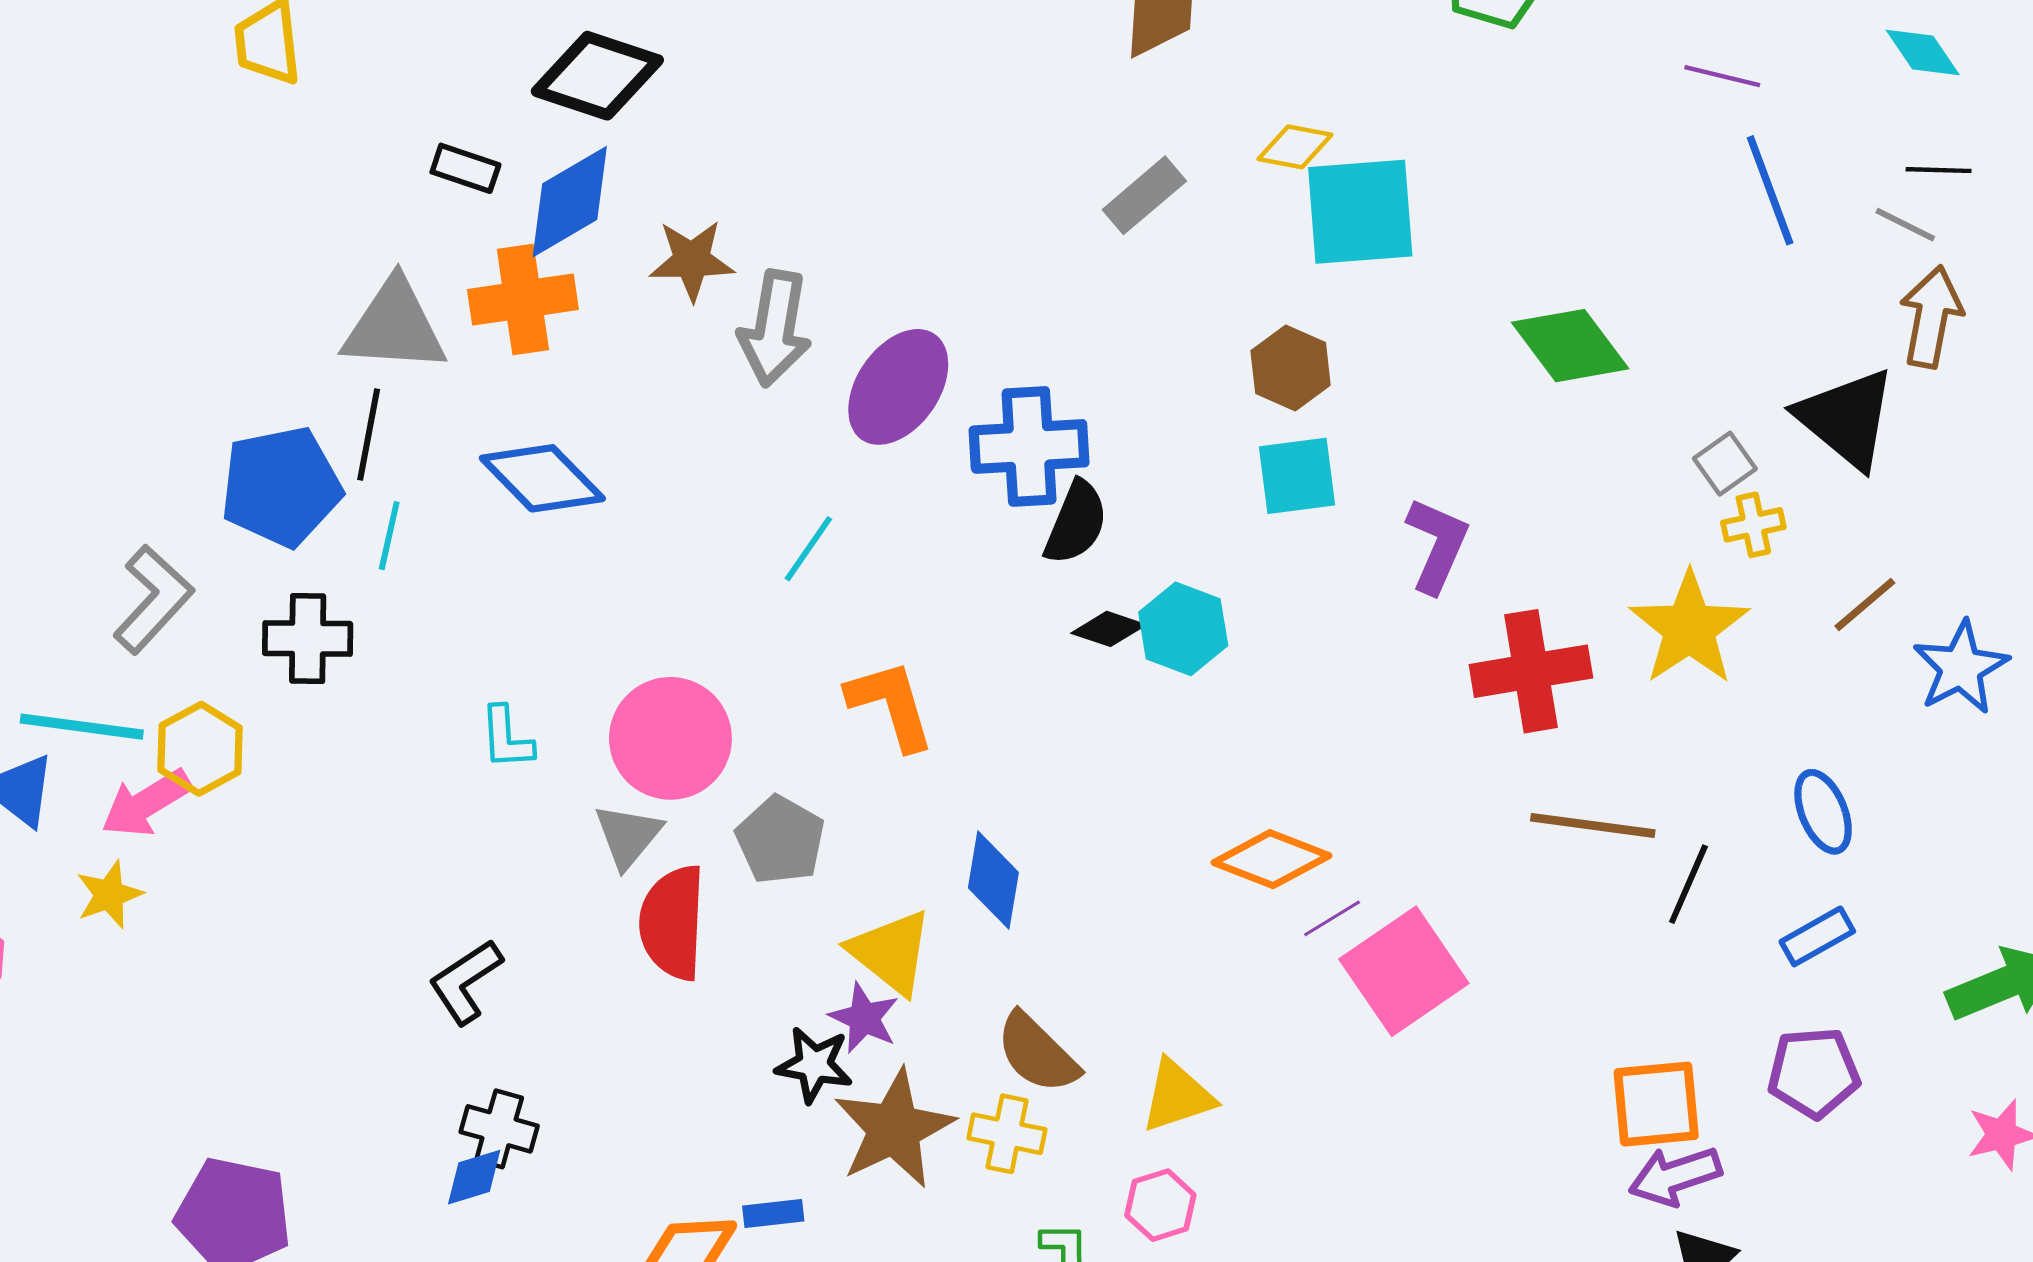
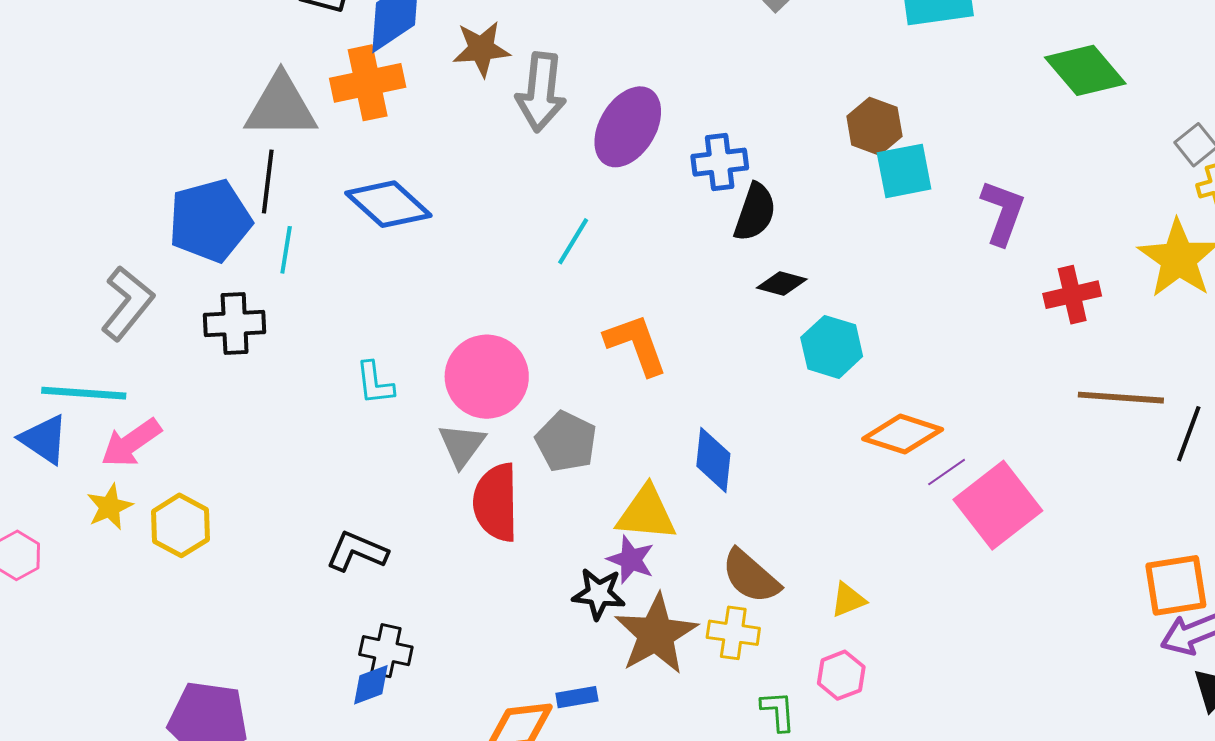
brown hexagon: (1291, 368) -> (874, 126), moved
blue cross: (1029, 446) -> (720, 162), size x0.7
cyan hexagon: (1183, 629) -> (832, 347), moved
red cross: (1531, 671) -> (1072, 295), size x0.7
yellow hexagon: (200, 749) -> (180, 525), moved
yellow triangle: (891, 952) -> (646, 513), turned -30
black L-shape: (465, 982) -> (357, 551), turned 60
yellow triangle: (1177, 1096) -> (848, 600), size x0.7

